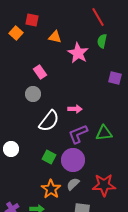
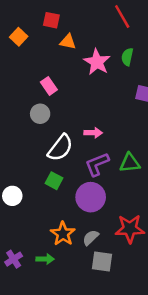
red square: (32, 20) -> (51, 20), moved
green semicircle: (102, 41) -> (127, 57), moved
white circle: (11, 149) -> (12, 196), moved
green square: (49, 157) -> (54, 181), moved
gray semicircle: (73, 184) -> (91, 238), moved

